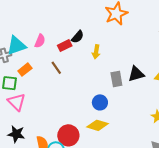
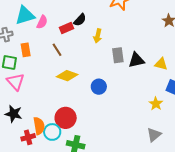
cyan triangle: (16, 46) -> (25, 15), moved
orange rectangle: (25, 70) -> (26, 50), turned -64
gray rectangle: (116, 79) -> (118, 55), moved
yellow diamond: (98, 125) -> (67, 76), moved

